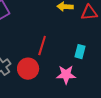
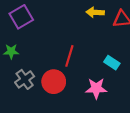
cyan rectangle: (80, 52) -> (112, 63), turned -72

